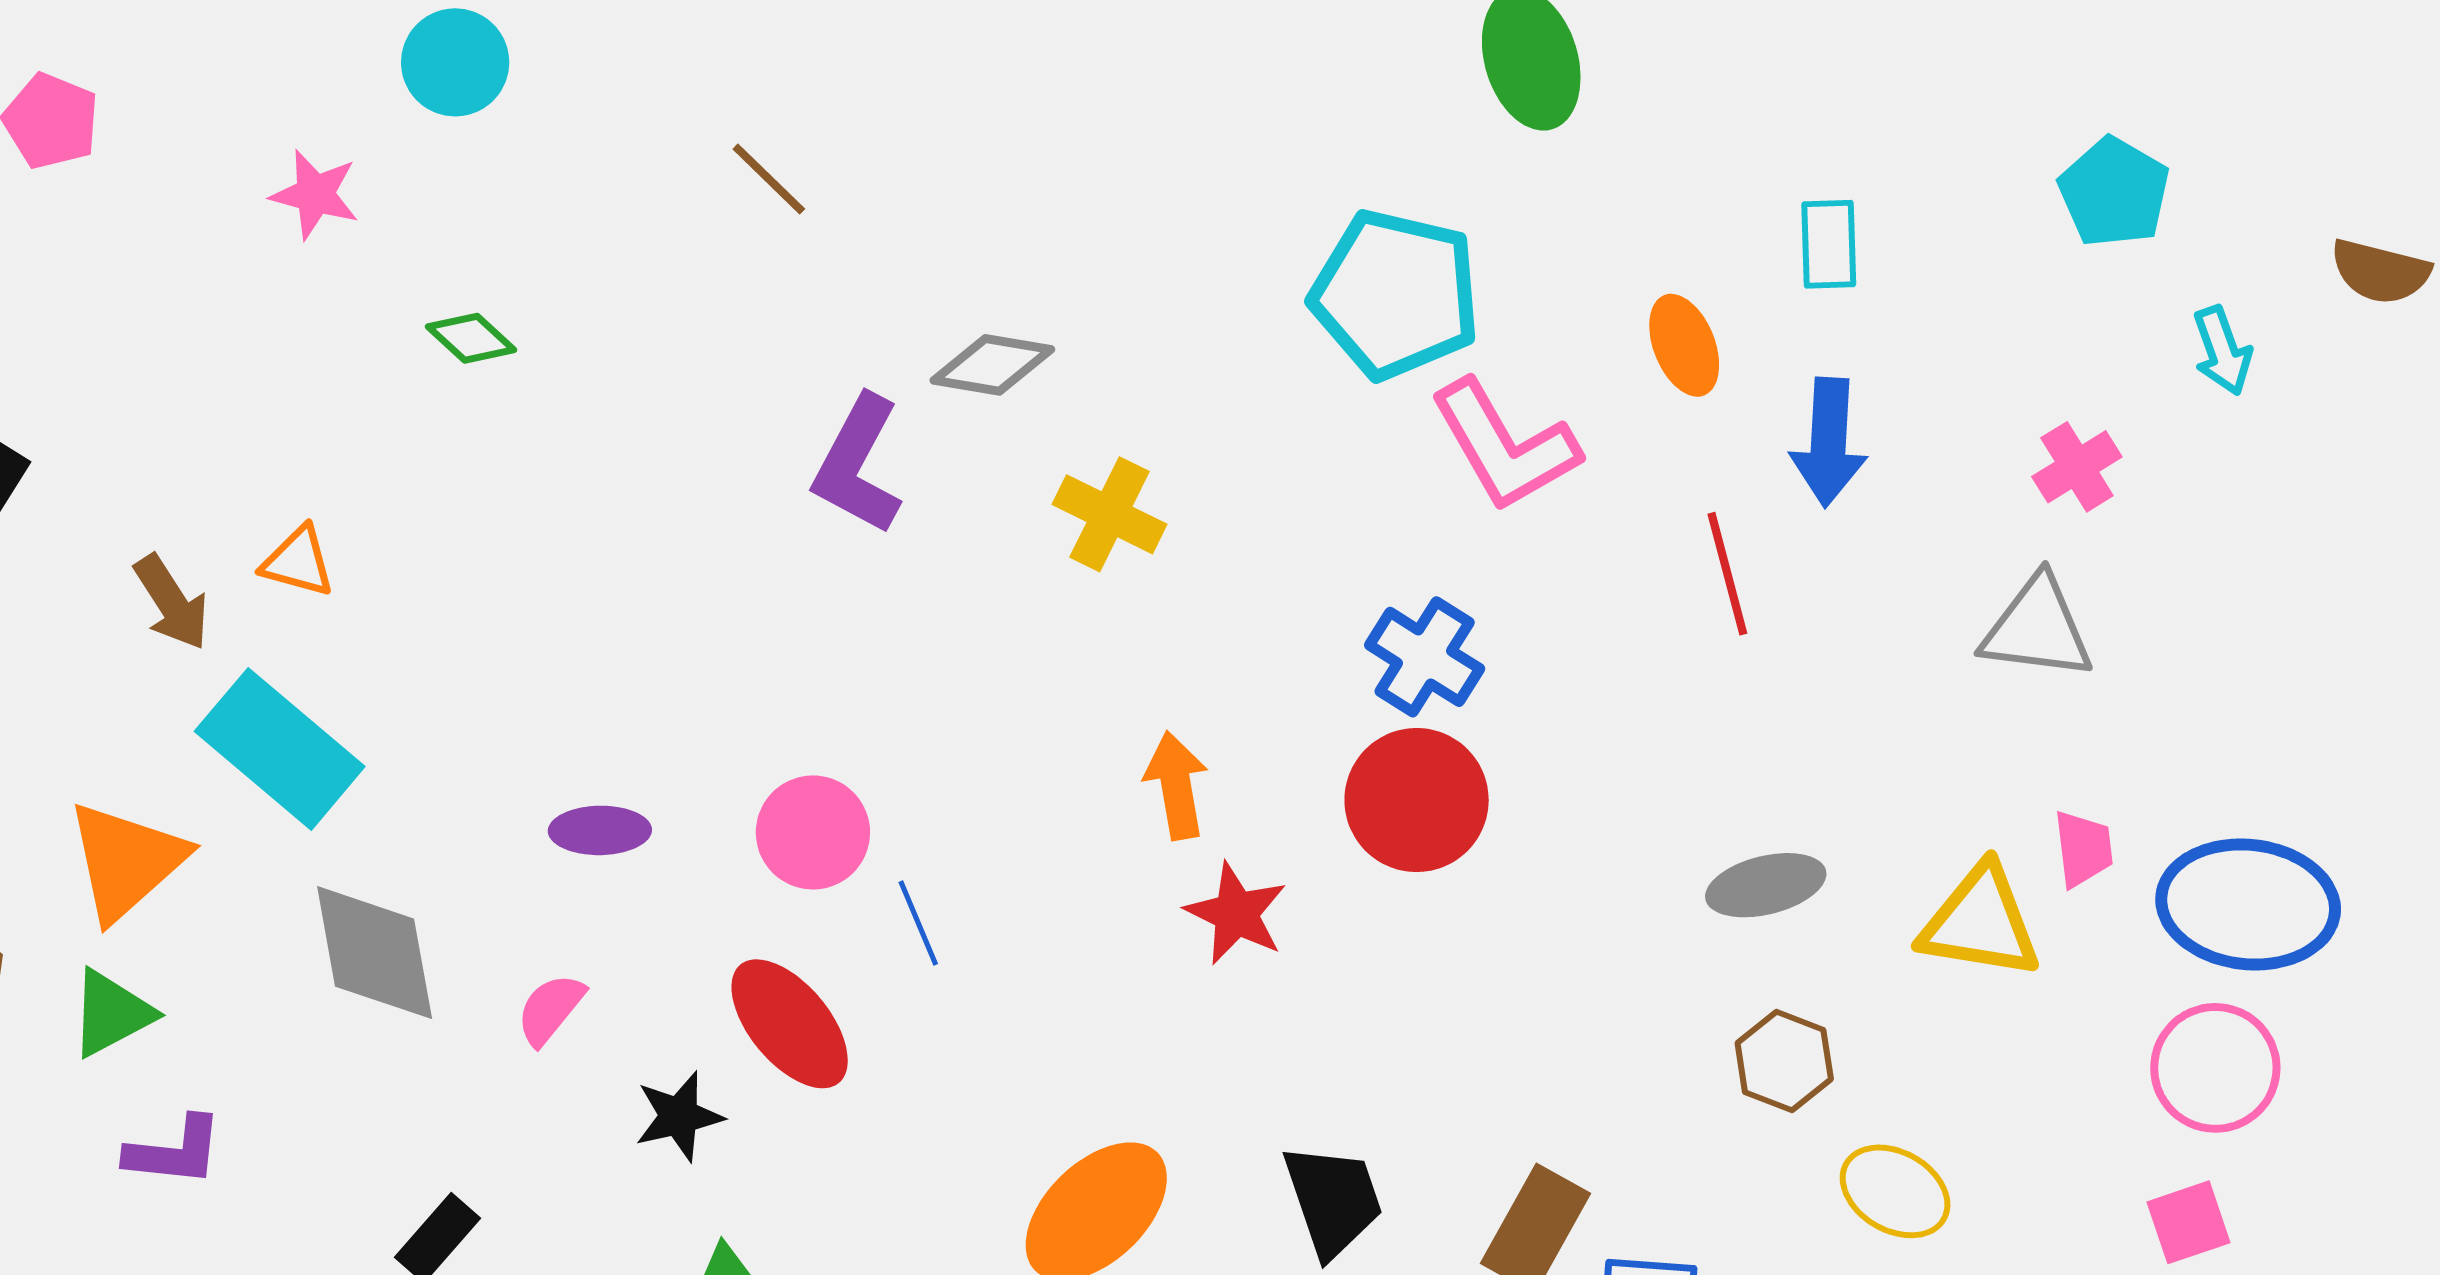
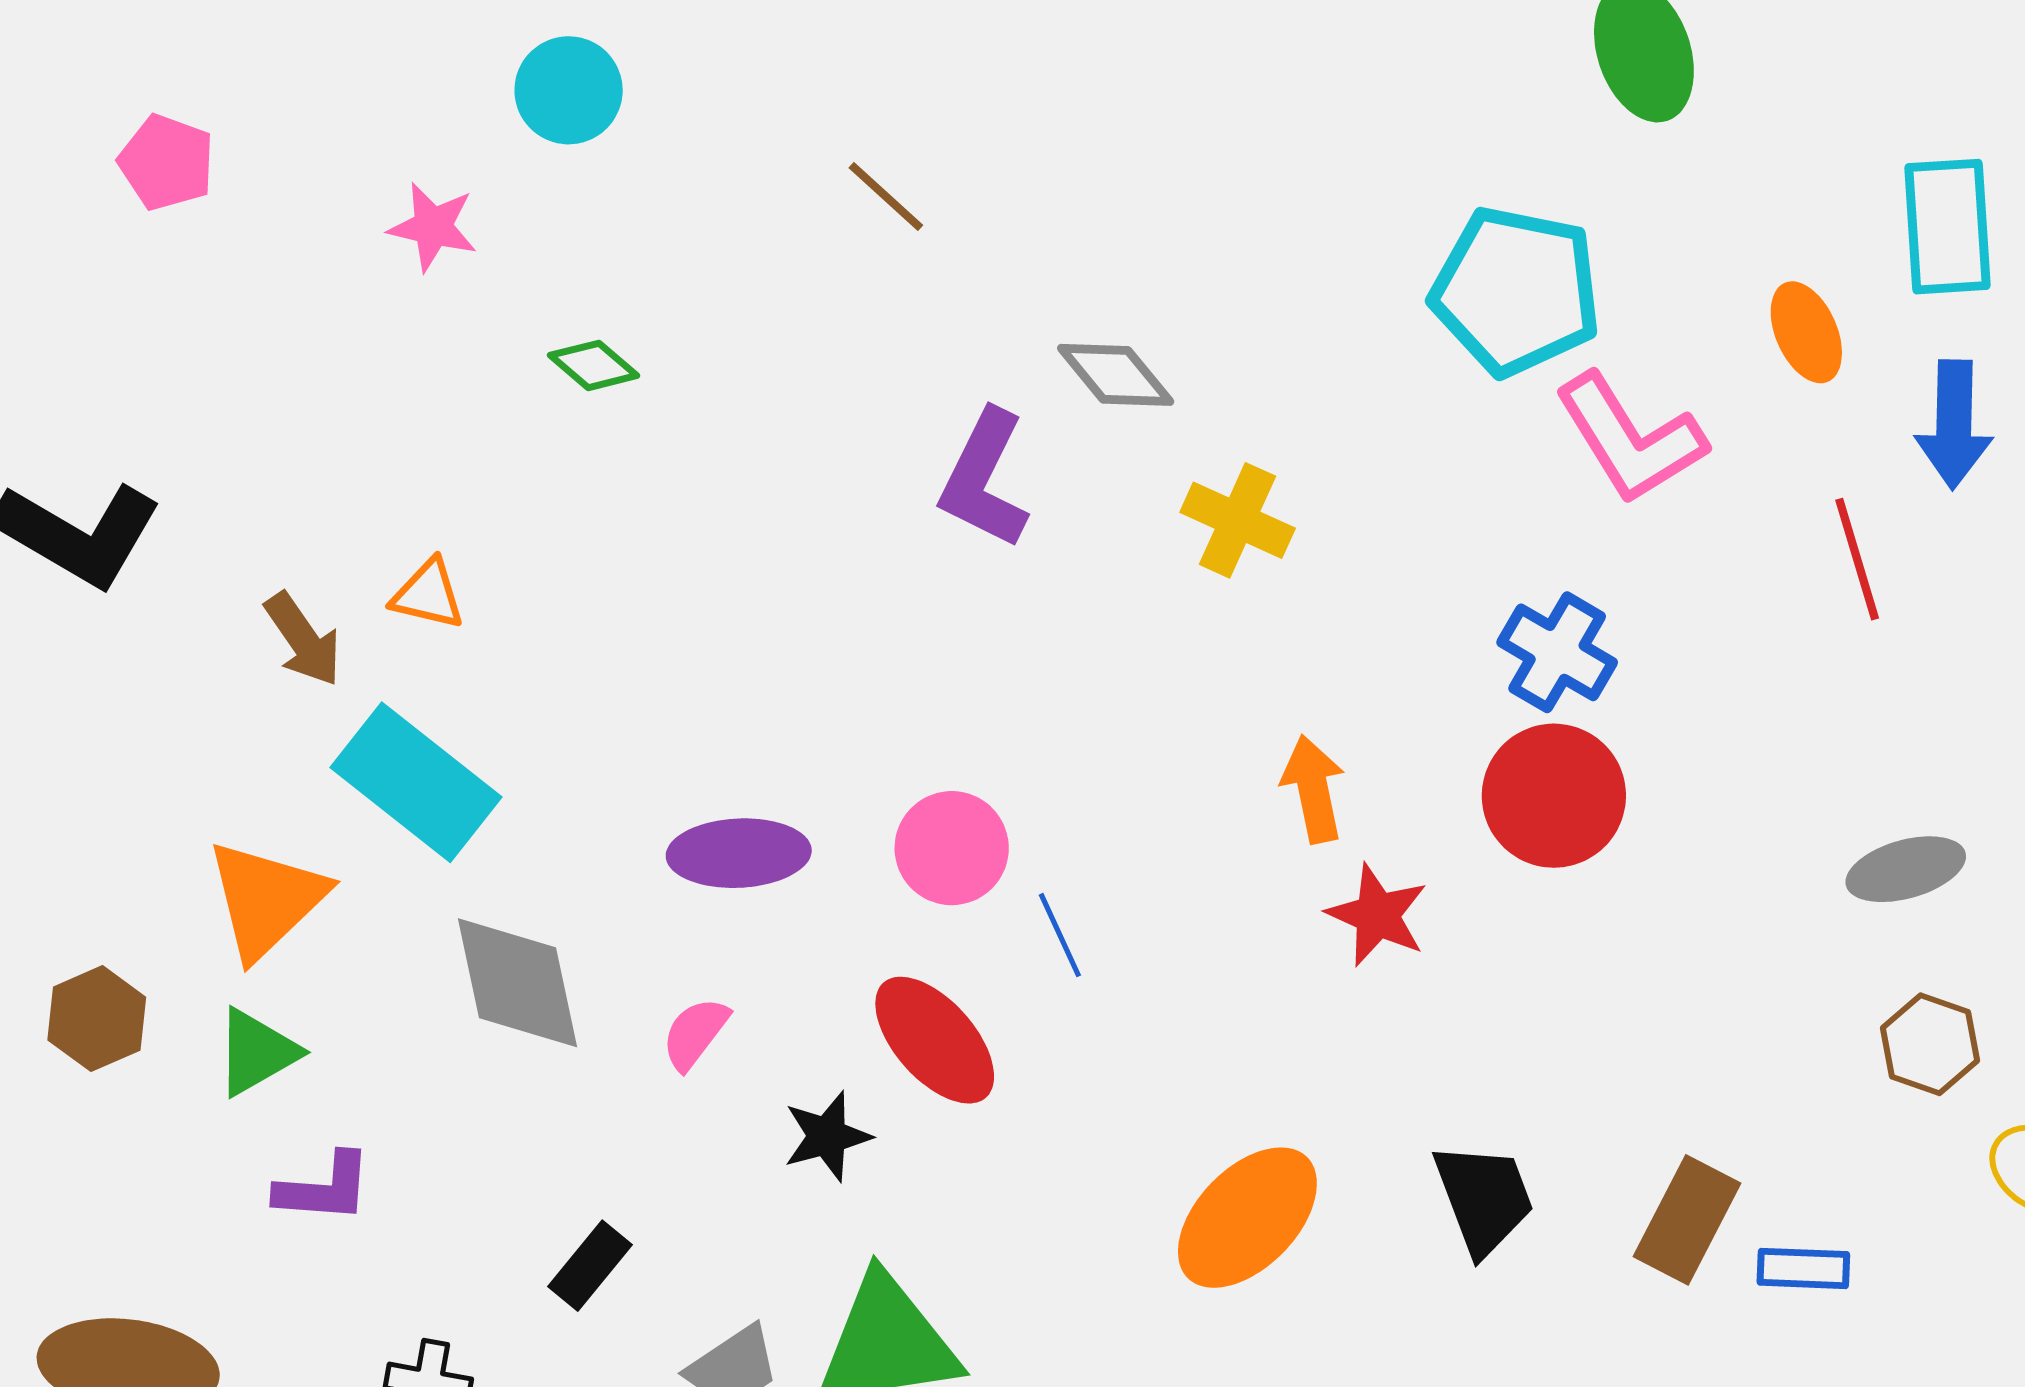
cyan rectangle: (1829, 244) -> (1947, 227), size x1.5
gray diamond: (992, 365) -> (1116, 375), turned 43
purple ellipse: (600, 830) -> (739, 853), size x1.4

